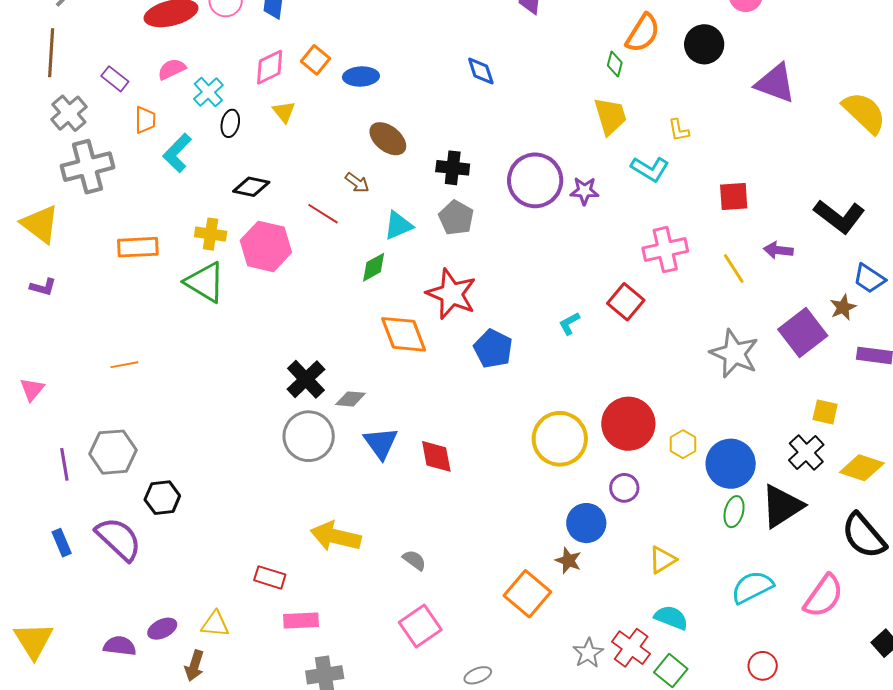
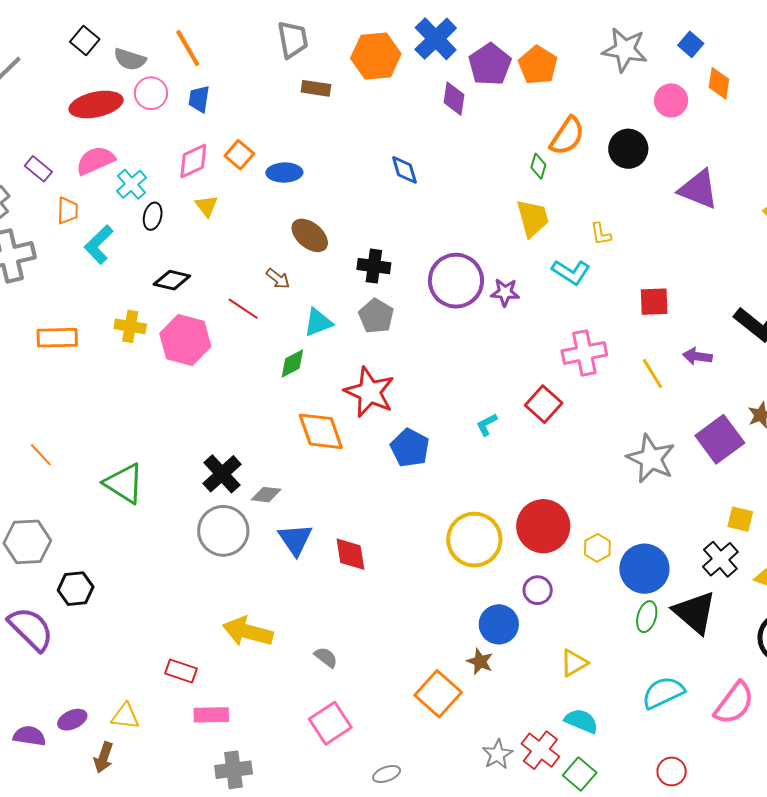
pink semicircle: (172, 69) -> (95, 161), size x1.4
green triangle: (205, 282) -> (124, 483), moved
orange line: (124, 365) -> (41, 455), turned 56
black triangle: (782, 506) -> (695, 612), turned -48

